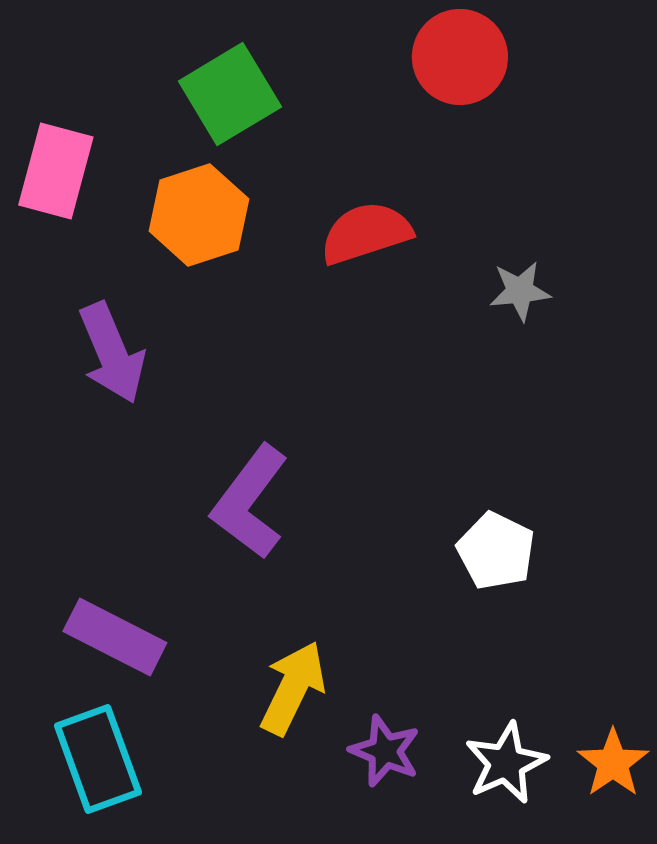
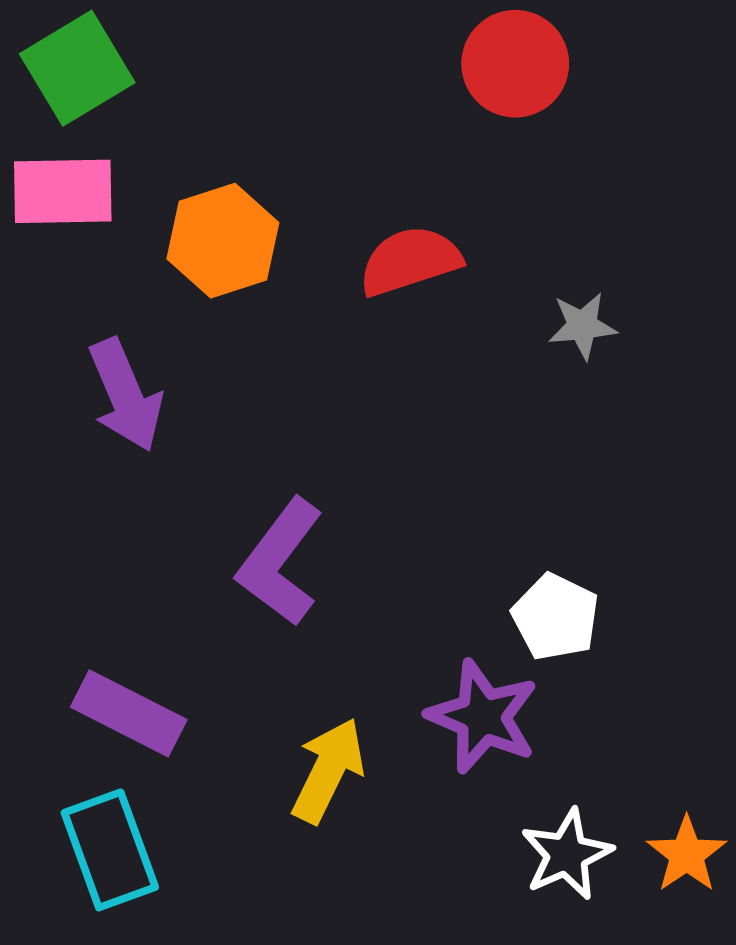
green square: (230, 94) -> (77, 68), moved
pink rectangle: (56, 171) -> (63, 191), turned 74
purple star: (385, 751) -> (483, 717), moved, size x1.4

